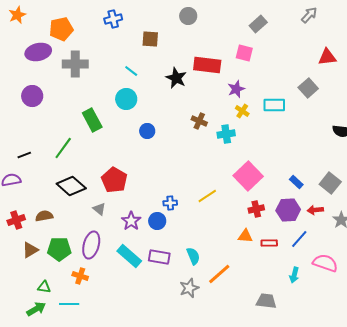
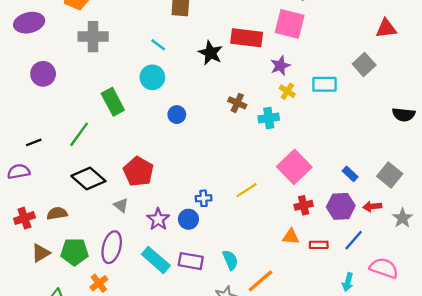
purple ellipse: (38, 52) -> (29, 23), moved
pink square: (244, 53) -> (290, 24), size x1.5
orange cross: (80, 276) -> (99, 283), turned 35

